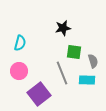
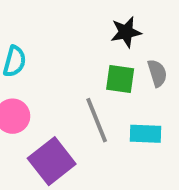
black star: (63, 28) -> (126, 32), moved
gray semicircle: (93, 61) -> (157, 73), moved

